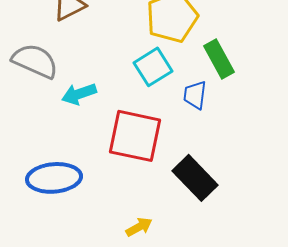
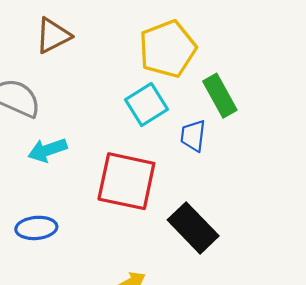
cyan arrow: (79, 94) -> (47, 150), moved
blue ellipse: (54, 178) -> (36, 228), size x0.7

